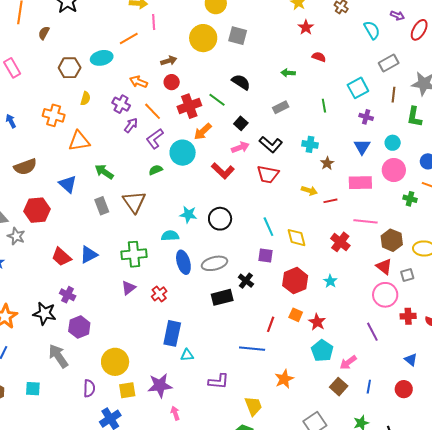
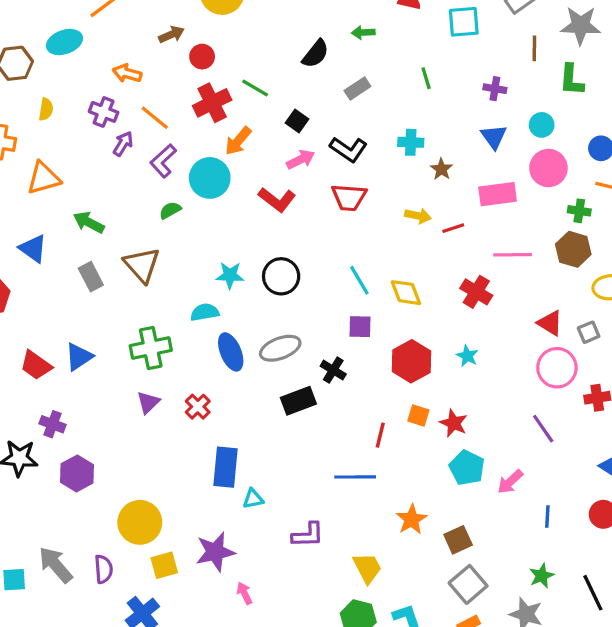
red circle: (172, 82) -> (202, 57), moved
black semicircle: (241, 82) -> (316, 54), moved, turned 102
cyan square: (358, 88) -> (464, 22), moved, turned 30
brown hexagon: (392, 240) -> (573, 249), moved
gray arrow: (58, 356) -> (56, 565), moved
brown square: (339, 387) -> (458, 540), moved, turned 30

